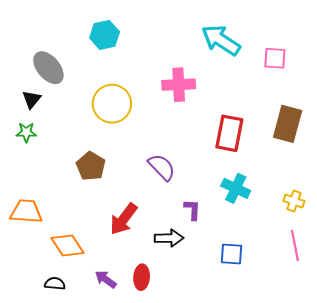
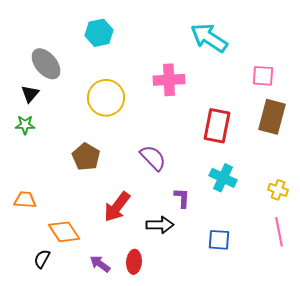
pink square: (275, 58) -> (263, 76), moved
orange trapezoid: (26, 212) -> (25, 200), size x0.7
black semicircle: (55, 284) -> (42, 259), moved, turned -66

